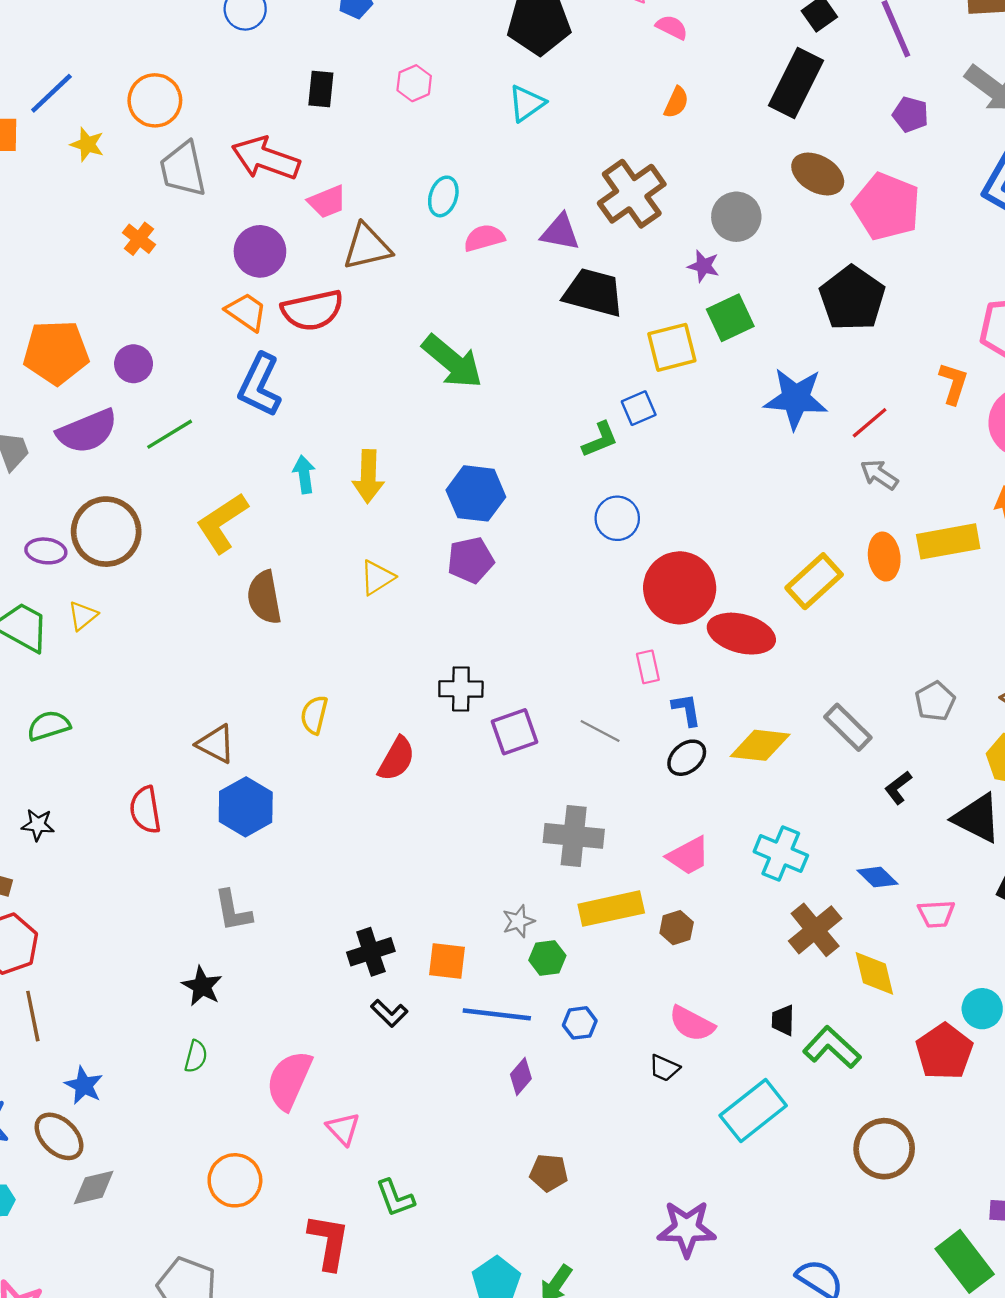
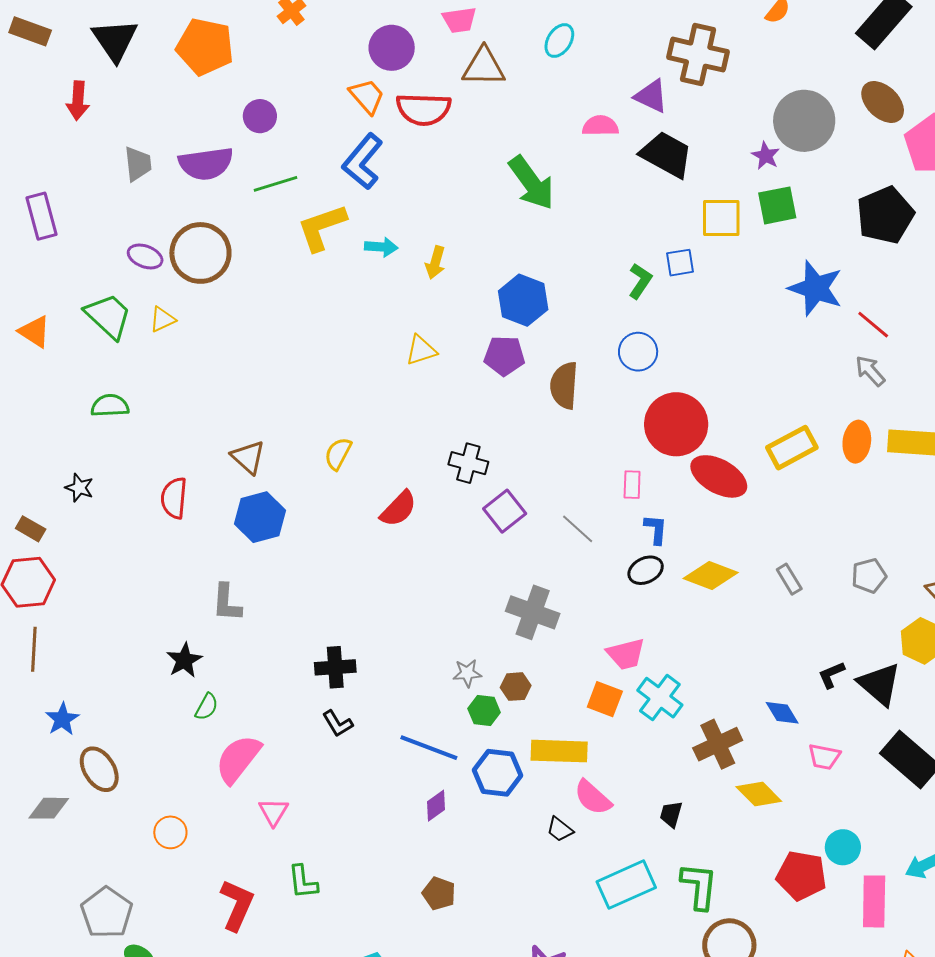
brown cross: (632, 194) -> (698, 55), moved, turned 34
gray circle: (736, 217) -> (804, 121), size x1.4
pink semicircle: (484, 238) -> (600, 126), moved
orange pentagon: (56, 352) -> (205, 47), moved
red line: (870, 423) -> (873, 325), turned 66
green L-shape: (600, 440) -> (640, 281), turned -48
cyan arrow: (304, 474) -> (381, 247), turned 88
yellow arrow: (368, 476) -> (435, 262), size x0.7
yellow L-shape: (222, 523) -> (322, 227), moved
brown semicircle: (264, 597) -> (564, 385), moved
gray rectangle: (848, 727) -> (789, 579), size x0.7
purple square: (514, 732) -> (505, 511), turned -33
black L-shape: (898, 788) -> (831, 675), moved
cyan cross: (781, 853) -> (660, 698), moved
yellow rectangle: (611, 909) -> (559, 751), moved
brown hexagon: (677, 928) -> (516, 687), moved
orange square: (447, 961) -> (605, 699), moved
yellow diamond: (874, 973) -> (759, 794), turned -45
blue hexagon: (580, 1023) -> (498, 773), size x1.6
green L-shape: (832, 1047) -> (699, 886), moved, turned 39
red pentagon: (944, 1052) -> (801, 876), turned 30
green semicircle: (196, 1056) -> (207, 707), moved
brown ellipse: (59, 1136) -> (99, 769), moved
orange circle: (235, 1180) -> (170, 832), size x0.7

